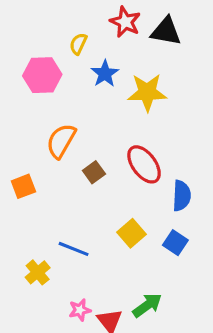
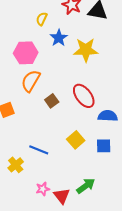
pink hexagon: (42, 75) -> (26, 53), moved
blue semicircle: (182, 196) -> (108, 116), turned -90
blue square: (175, 243) -> (104, 146), turned -35

